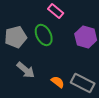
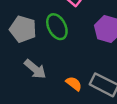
gray pentagon: (16, 37) -> (23, 29), turned 30

